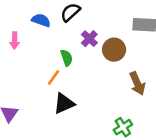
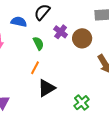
green semicircle: (67, 58) -> (38, 43), moved
green cross: (123, 127) -> (82, 103), moved

